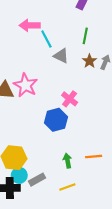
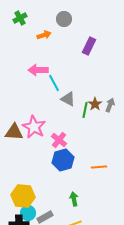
green line: (85, 36) -> (85, 110), moved
pink cross: (70, 99) -> (59, 140), moved
orange line: (94, 157) -> (99, 167), moved

